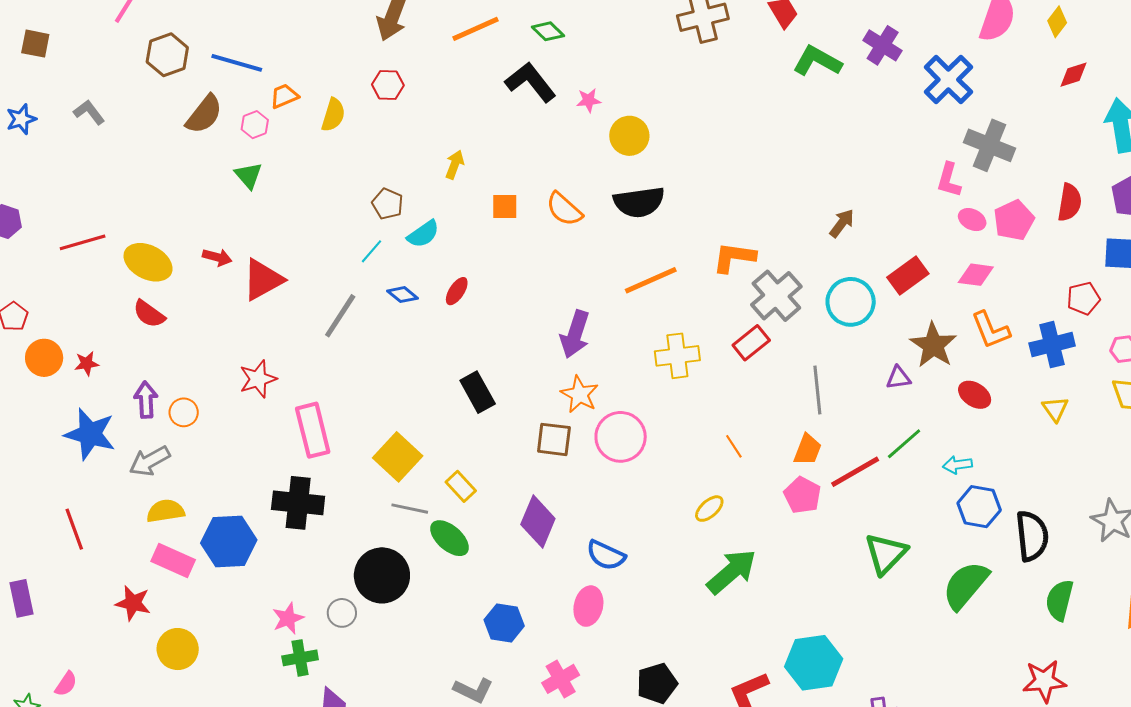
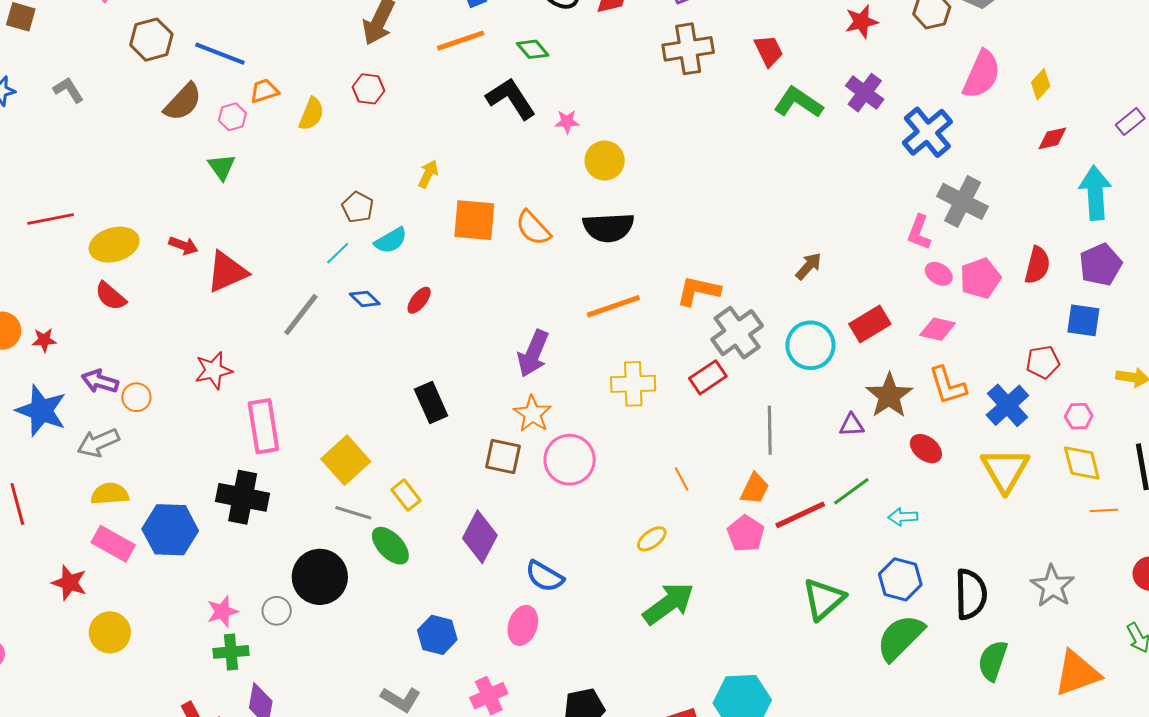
orange square: (505, 206) -> (474, 220), size x1.6
yellow ellipse: (148, 262) -> (114, 245), turned -48
blue cross: (1052, 345) -> (1007, 405), turned -33
purple arrow: (146, 400) -> (100, 381), turned -75
yellow triangle: (1055, 409) -> (1005, 470), size x1.8
blue hexagon: (979, 507) -> (900, 579), moved

